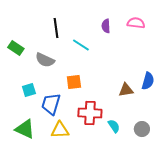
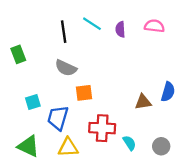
cyan line: (81, 45) -> (92, 24), moved
green rectangle: (16, 48) -> (18, 54), turned 35
gray semicircle: (45, 60) -> (66, 68), moved

